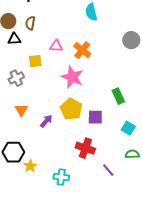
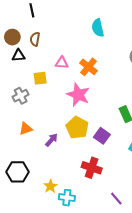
orange triangle: (21, 110) -> (26, 129), turned 40
purple square: (95, 117) -> (102, 136), turned 35
yellow star: (30, 166) -> (50, 186), moved
purple line: (108, 170) -> (116, 199), moved

